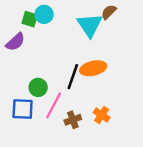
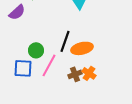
orange ellipse: (93, 68) -> (82, 48), moved
brown cross: (73, 120) -> (75, 74), moved

